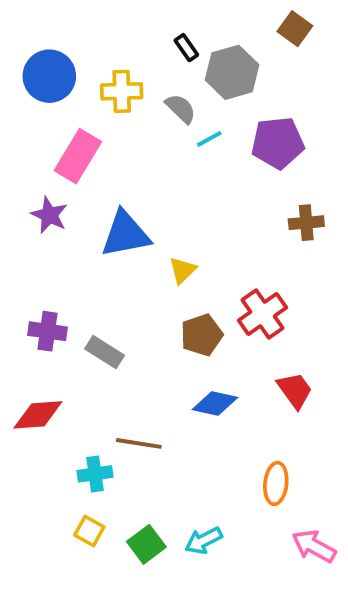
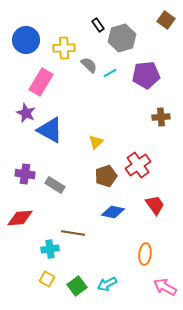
brown square: (295, 29) -> (166, 20), moved
gray semicircle: (181, 108) -> (89, 65), moved
blue triangle: (125, 234) -> (50, 130), moved, turned 40

